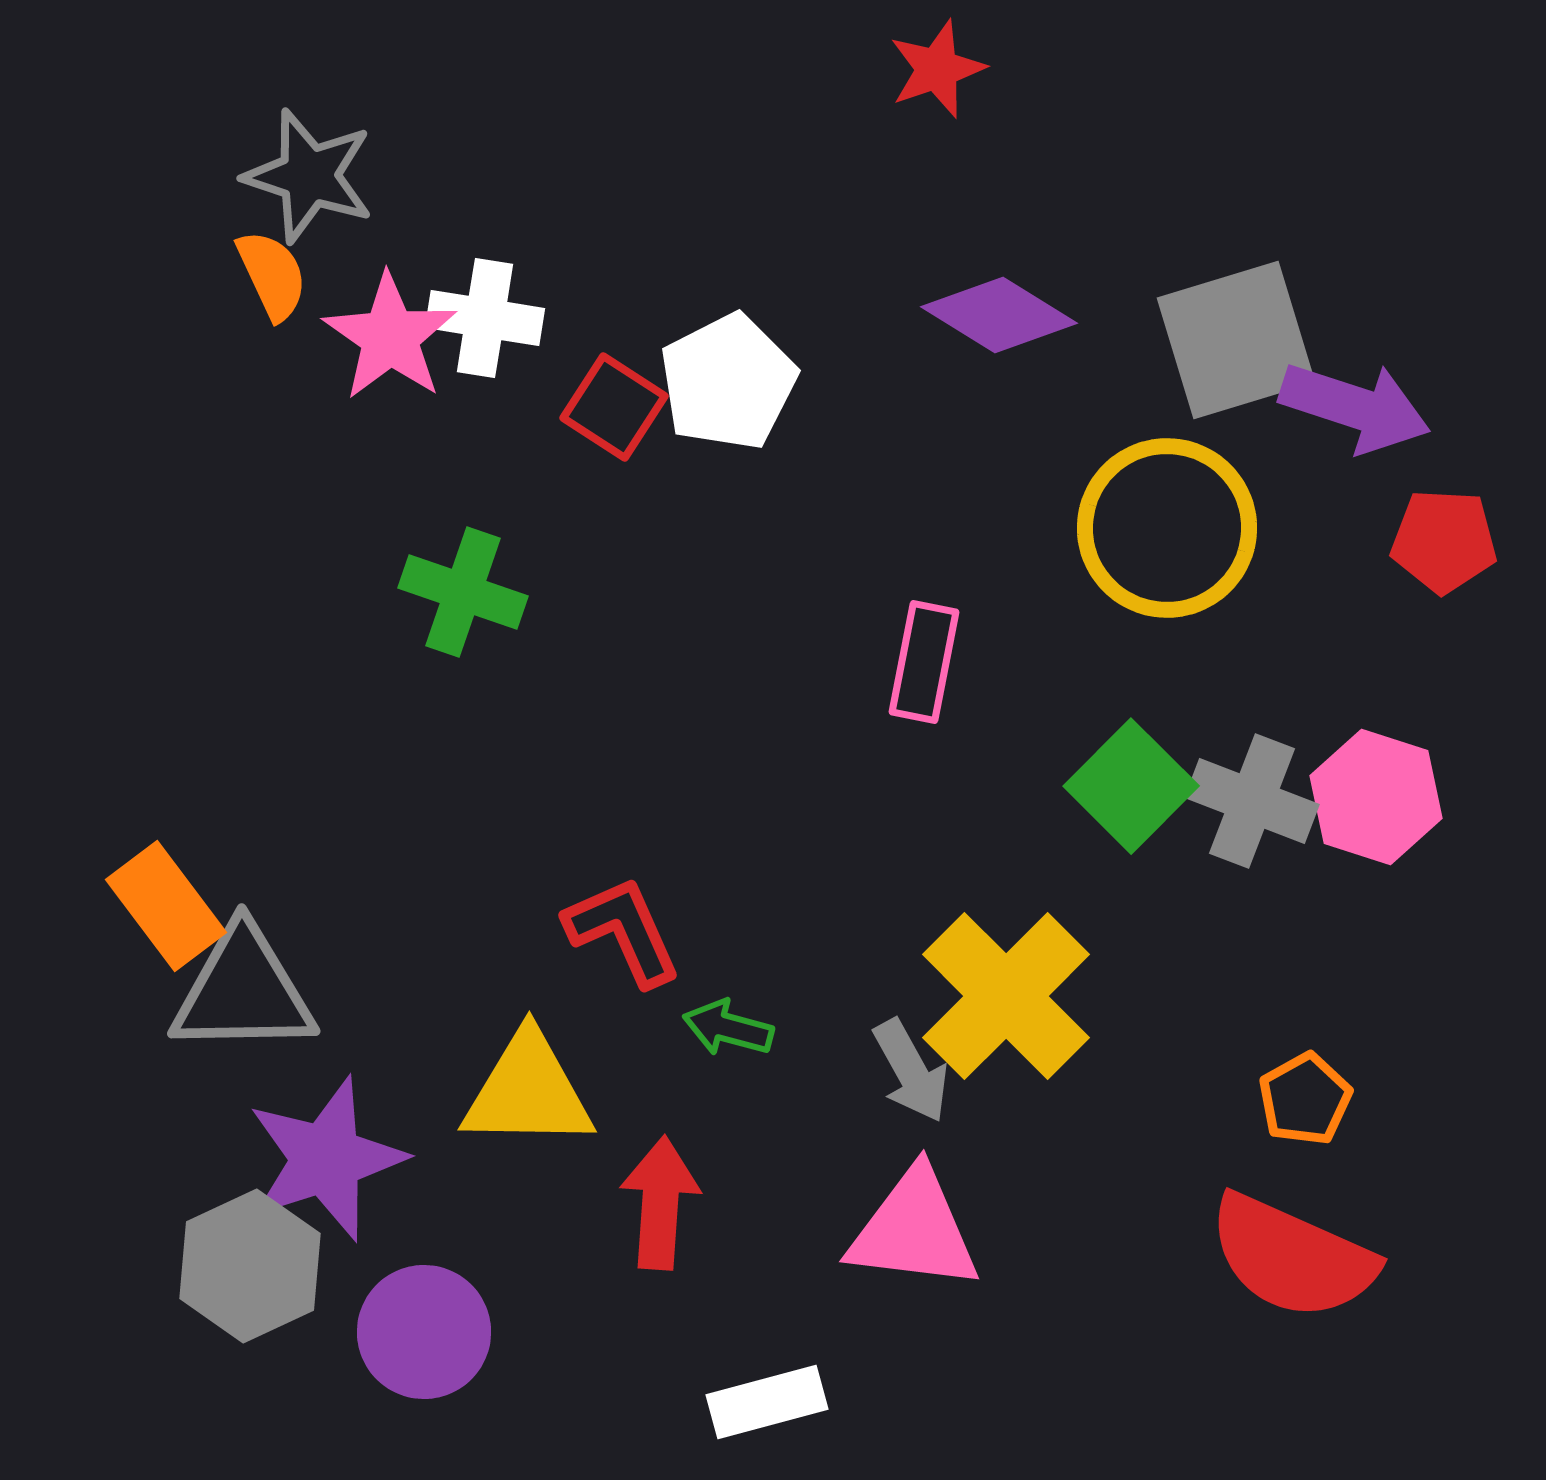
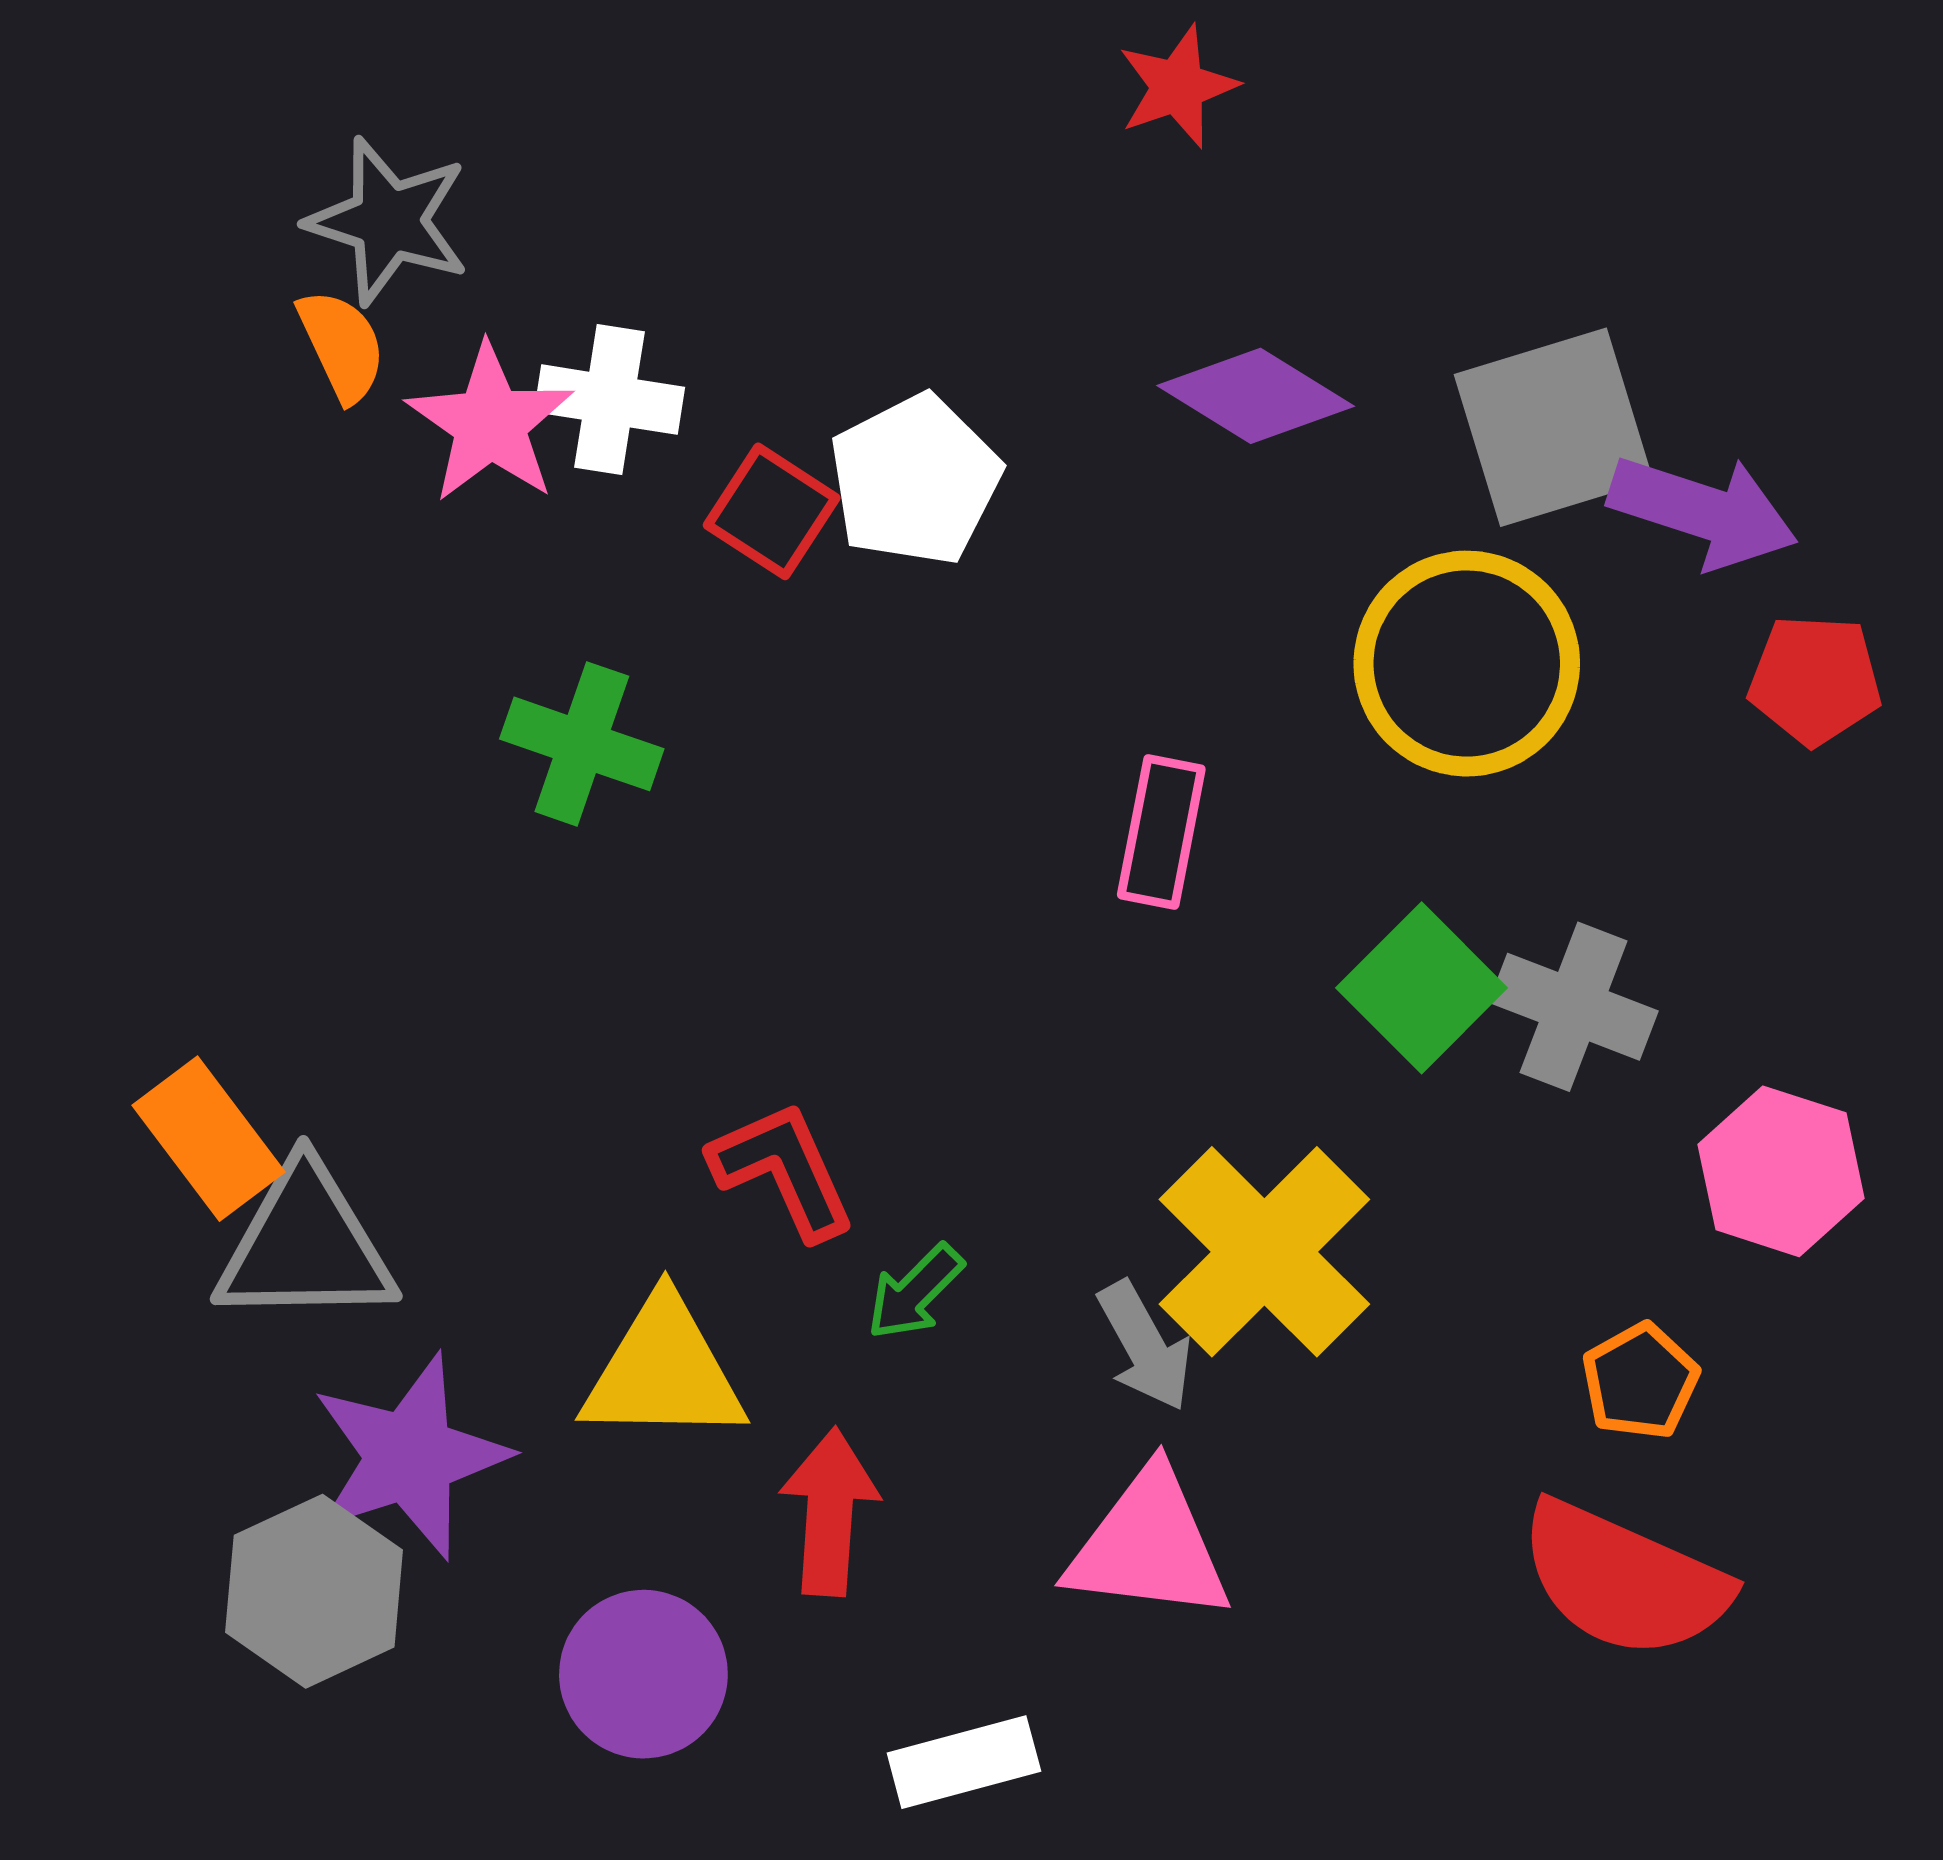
pink hexagon: (1376, 797) -> (1781, 1171), moved
green arrow: (728, 1028) -> (915, 1292), turned -60
purple circle: (424, 1332) -> (643, 1674), moved

